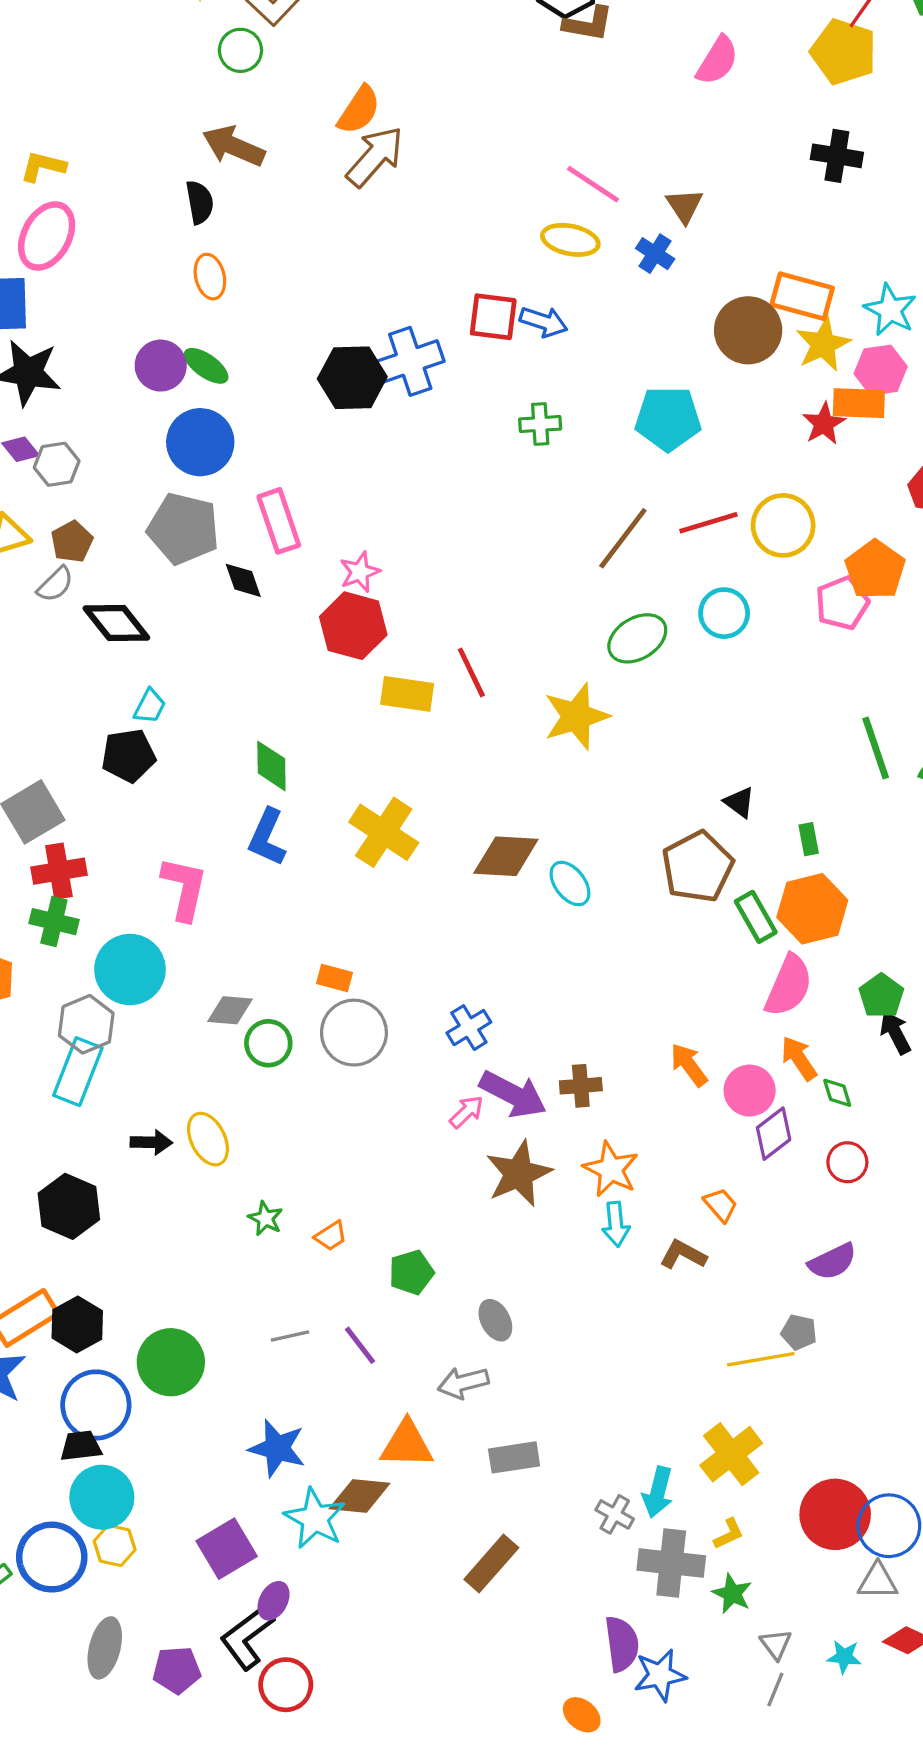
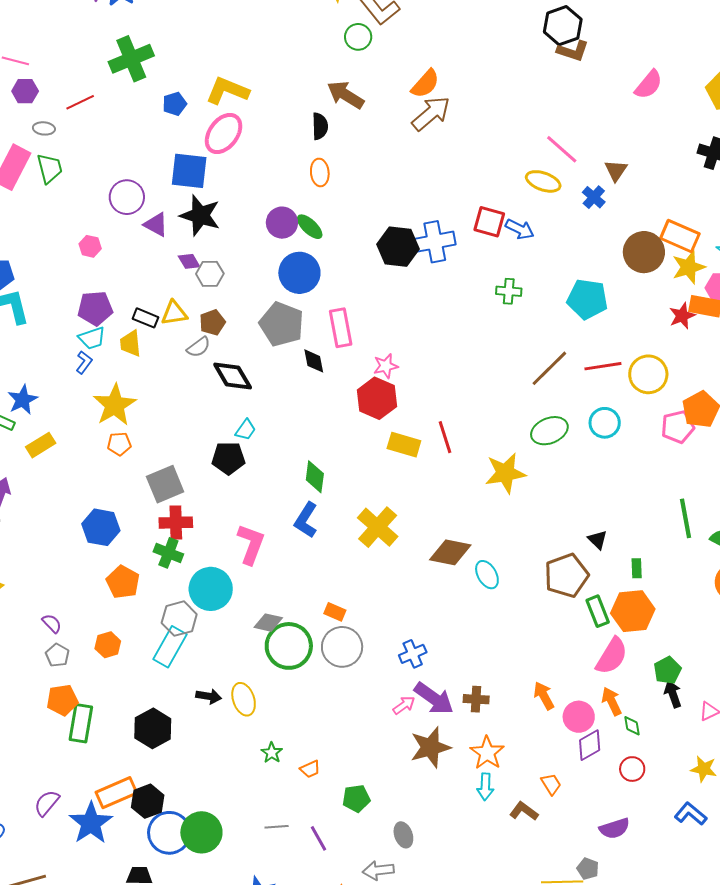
yellow L-shape: (43, 166) -> (227, 91), size x1.5
green circle: (268, 1043) -> (289, 646), size x1.6
blue circle: (96, 1405) -> (169, 833), moved

